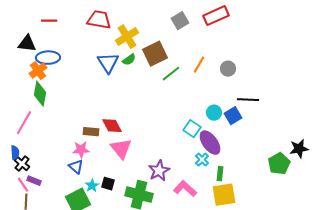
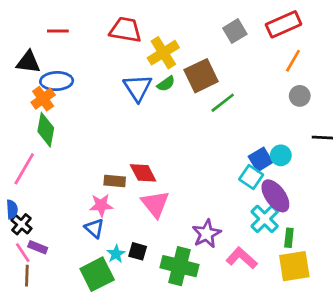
orange line: (199, 65) -> (293, 61), moved
blue square: (233, 116) -> (261, 159), moved
cyan cross: (202, 160) -> (265, 219), size x1.5

